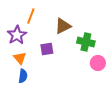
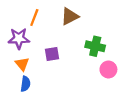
brown triangle: (63, 26) -> (70, 16), moved
purple star: (17, 35) -> (19, 39), turned 30

